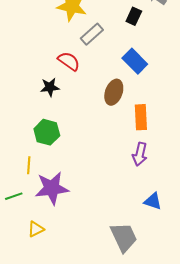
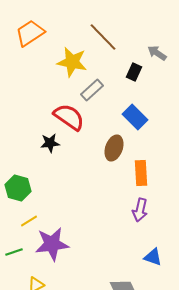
red semicircle: (69, 61) -> (69, 117), size x1.4
green hexagon: (47, 132) -> (18, 188), moved
yellow line: (29, 165) -> (29, 221), turned 54

